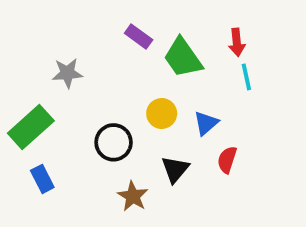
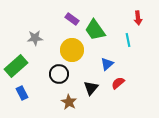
red arrow: (237, 42) -> (138, 18), moved
yellow circle: (162, 114) -> (72, 50), moved, size x1.5
red semicircle: (227, 160) -> (118, 83), turned 32

